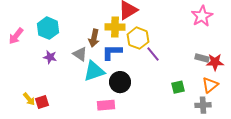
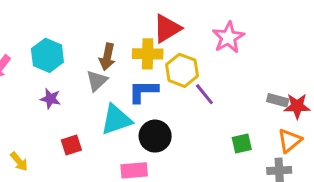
pink star: (202, 16) -> (228, 37), moved
brown arrow: (94, 38) -> (107, 57), moved
gray triangle: (80, 54) -> (97, 81), moved, turned 42
red square: (42, 102) -> (71, 145), moved

